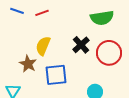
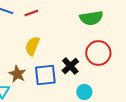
black cross: (81, 45) -> (70, 66), moved
brown star: (28, 64) -> (17, 74), moved

